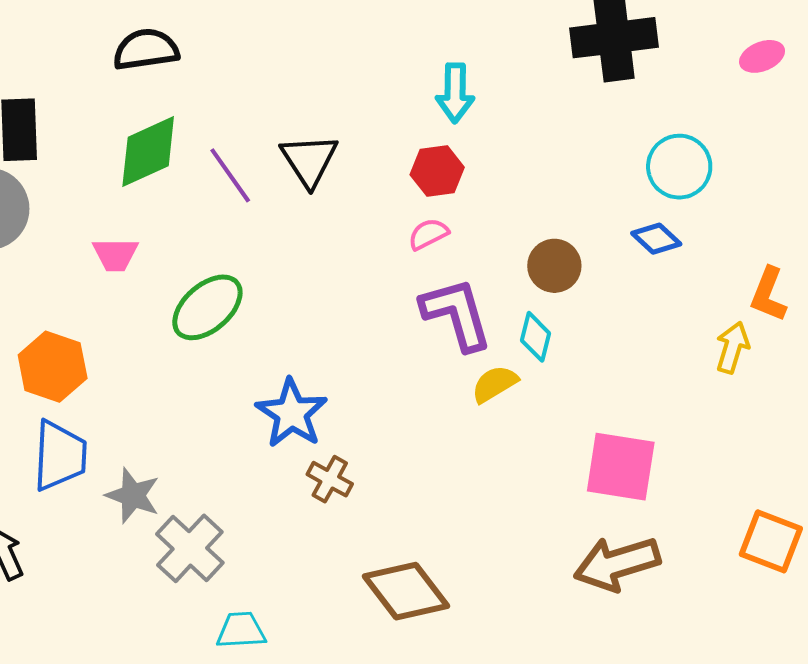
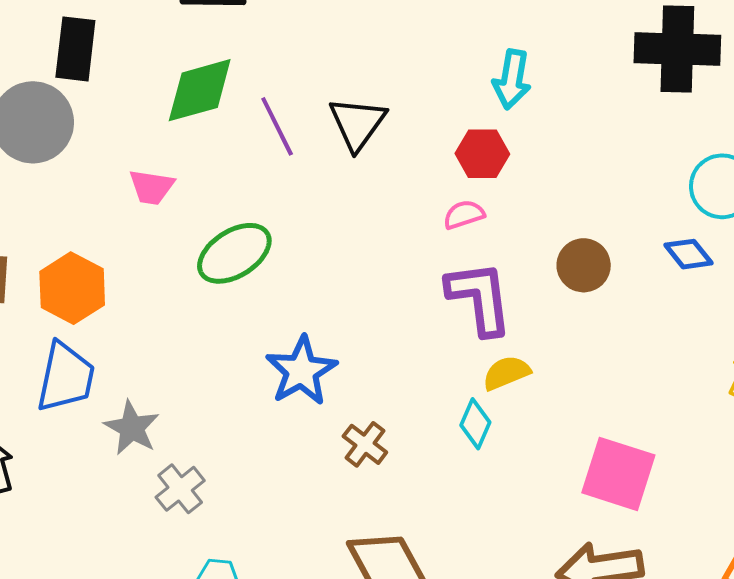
cyan diamond: (535, 337) -> (475, 424), moved
brown cross: (330, 479) -> (365, 444), moved
gray cross: (190, 548) -> (180, 489), size x0.7

